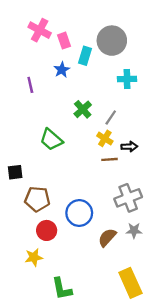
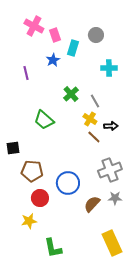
gray circle: (112, 41) -> (96, 35), size x0.6
gray line: (111, 117) -> (95, 101), turned -64
brown line: (110, 159) -> (94, 137), turned 48

